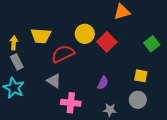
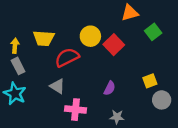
green square: (152, 44) -> (153, 32), moved
yellow square: (141, 76) -> (150, 81), turned -32
gray circle: (138, 100) -> (162, 100), moved

